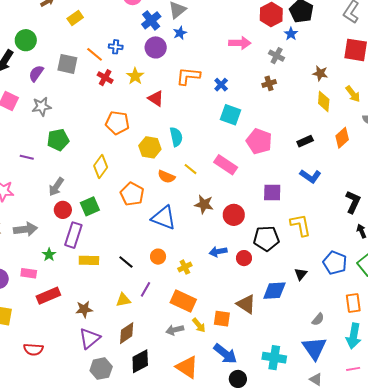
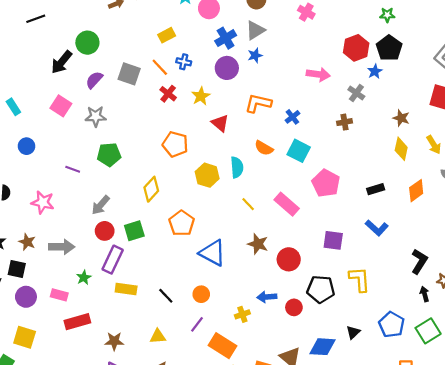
yellow rectangle: (75, 18) -> (167, 35), moved
orange semicircle: (166, 177) -> (264, 148), moved
yellow cross: (185, 267) -> (242, 314), moved
purple line: (145, 289) -> (197, 324), moved

